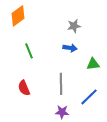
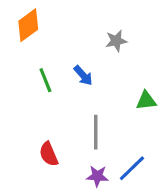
blue arrow: (70, 48) -> (83, 75), moved, turned 40
red semicircle: (24, 88) -> (49, 154), moved
blue line: (89, 97) -> (132, 168), moved

